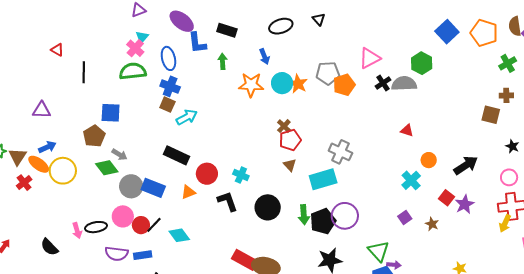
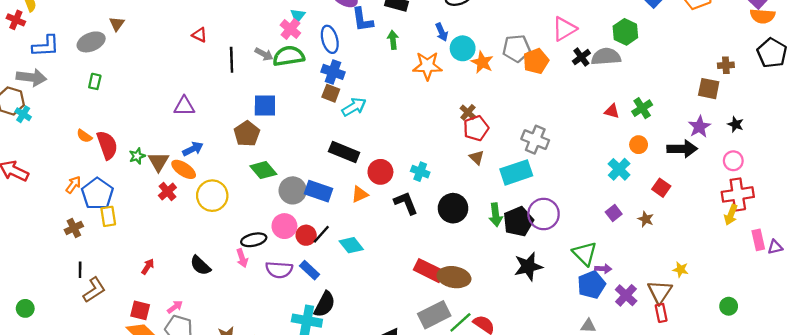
green cross: (508, 63) -> (642, 108), moved
cyan circle: (282, 83) -> (463, 48), moved
gray arrow: (119, 155) -> (264, 54), moved
black arrow: (466, 165) -> (682, 149), turned 35
yellow circle: (63, 171) -> (212, 196), moved
purple star: (465, 204) -> (699, 127), moved
pink arrow: (77, 230) -> (242, 258), moved
blue rectangle: (143, 255) -> (310, 270), turned 54

